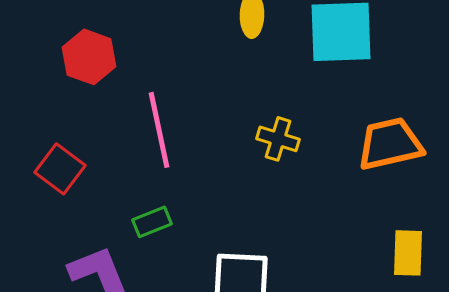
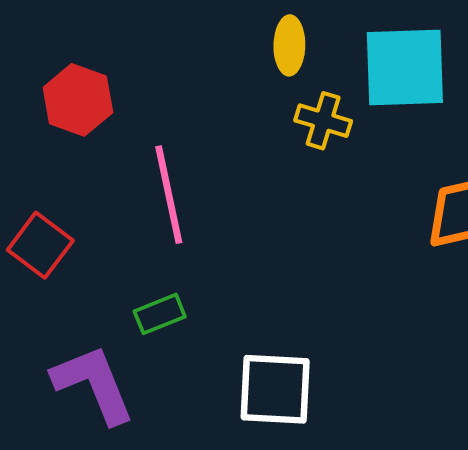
yellow cross: (278, 139) -> (323, 121), moved

